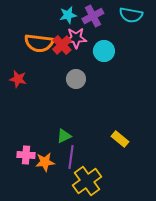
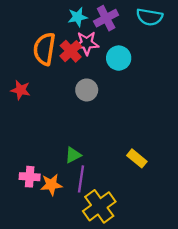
orange semicircle: (39, 43) -> (44, 49), turned 92

